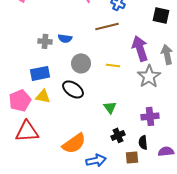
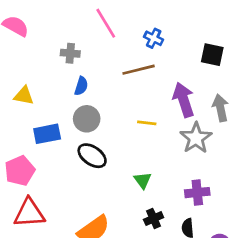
blue semicircle: (65, 38) -> (81, 86), turned -80
gray cross: (45, 41) -> (70, 53), moved
gray circle: (81, 63) -> (87, 119), moved
yellow triangle: (43, 96) -> (24, 96), moved

